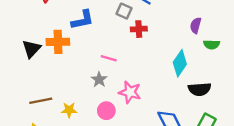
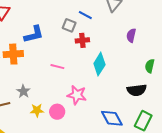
green semicircle: (212, 44) -> (150, 66), moved, turned 104
cyan diamond: (180, 63) -> (99, 64), moved
gray star: (99, 80) -> (23, 91), moved
yellow star: (69, 110) -> (37, 110), moved

